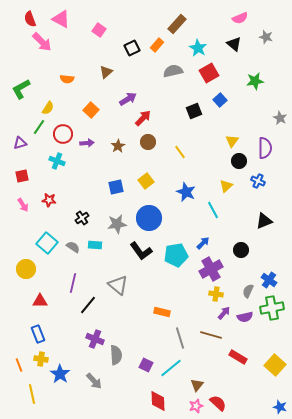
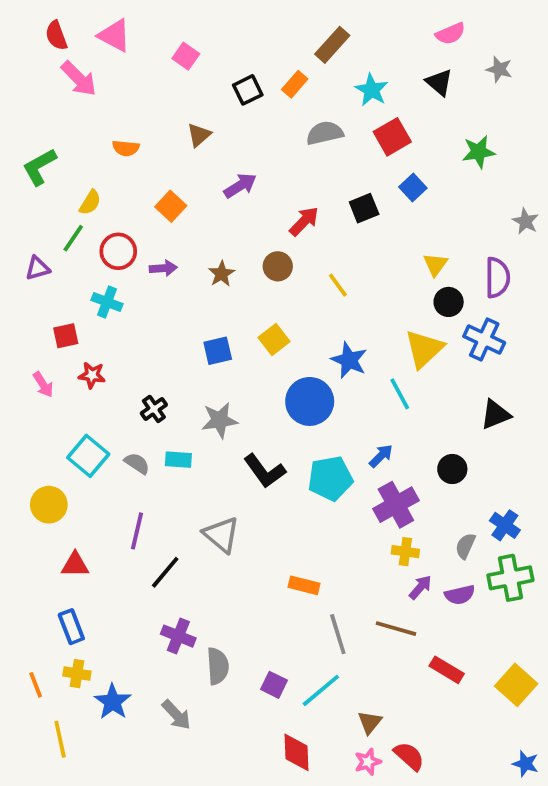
red arrow: (143, 118) -> (304, 221), moved
red square: (22, 176) -> (66, 336), moved
blue cross: (258, 181) -> (484, 340), size x1.5
yellow triangle: (226, 186) -> (424, 349), size x1.6
blue circle: (149, 218) -> (310, 401), moved

